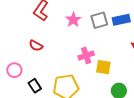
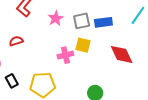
red semicircle: (36, 46) -> (16, 41), turned 128
yellow square: (103, 67) -> (83, 45), moved

